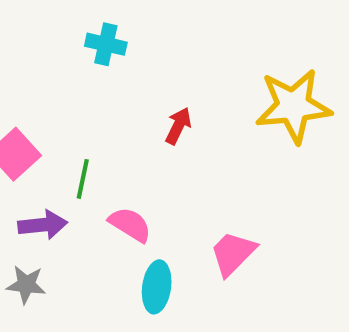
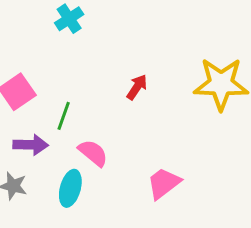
cyan cross: (106, 44) -> (69, 19), moved, turned 36
cyan ellipse: (157, 287) -> (70, 188), moved

